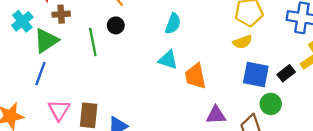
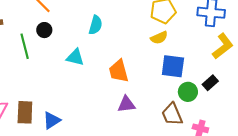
cyan triangle: (168, 60) -> (75, 57), moved
black rectangle: (286, 73) -> (210, 83), moved
purple triangle: (216, 115) -> (126, 104), moved

